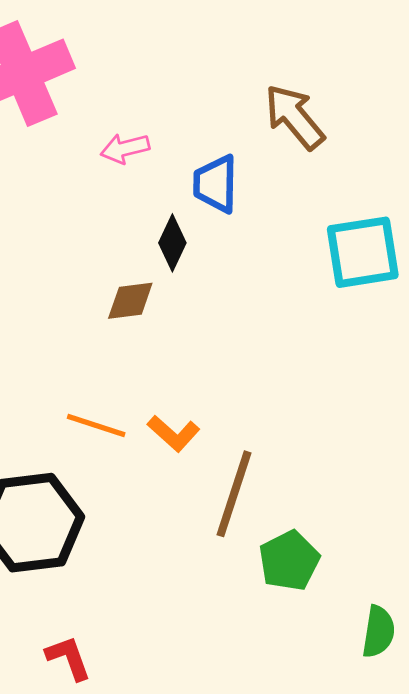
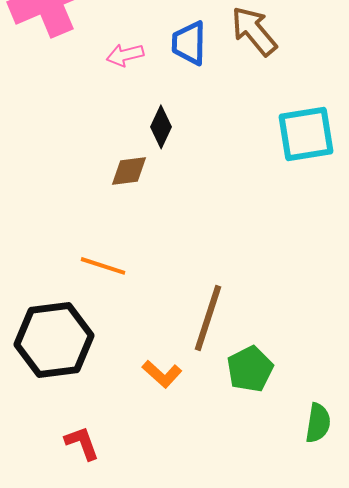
blue trapezoid: (216, 184) -> (189, 43), moved
orange L-shape: (174, 433) -> (162, 374), moved

